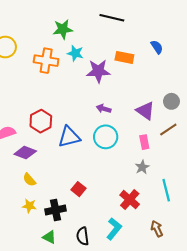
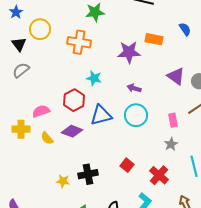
cyan star: (75, 53) -> (94, 78), moved
purple triangle: (145, 111) -> (176, 76), moved
purple diamond: (25, 153) -> (72, 131), moved
yellow semicircle: (29, 180) -> (47, 138), moved
red square: (78, 189) -> (127, 165), moved
black cross: (55, 210) -> (88, 174), moved

